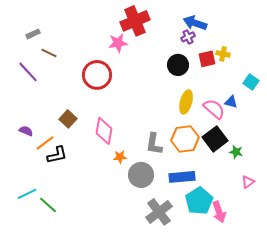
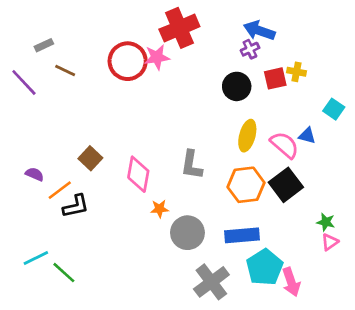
purple line: (28, 72) -> (24, 82), moved
red circle: (97, 75) -> (128, 61), moved
gray L-shape: (154, 144) -> (191, 165), moved
green star: (236, 152) -> (326, 222), moved

